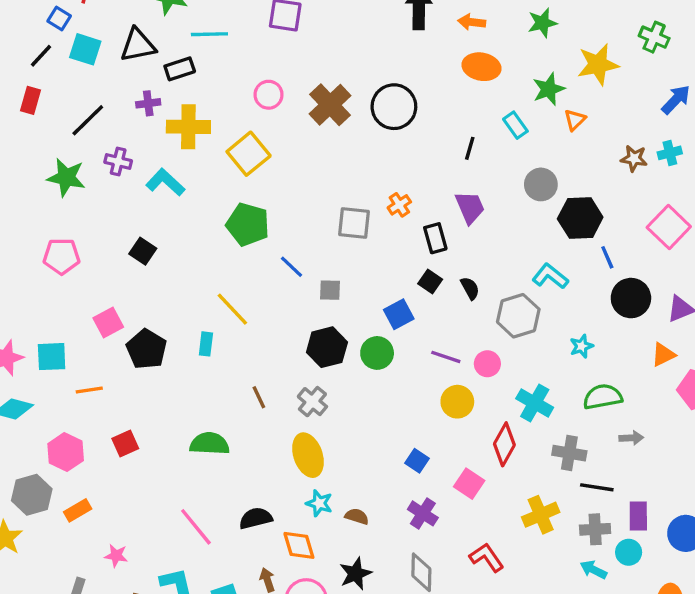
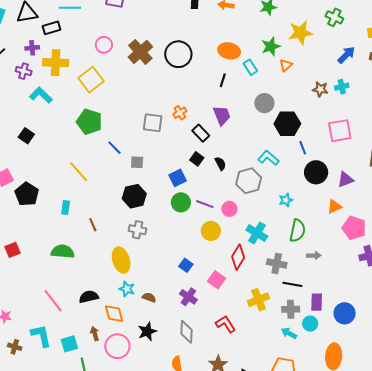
orange ellipse: (481, 67) -> (229, 51), moved
purple cross: (118, 162) -> (24, 71), moved
pink square: (669, 227) -> (340, 131), turned 35
black rectangle: (435, 238) -> (201, 133), turned -30
cyan rectangle: (206, 344) -> (66, 208), moved
green circle: (377, 353) -> (181, 202), moved
green semicircle: (603, 397) -> (297, 231), turned 110
gray cross: (312, 402) -> (138, 230), moved, turned -30

